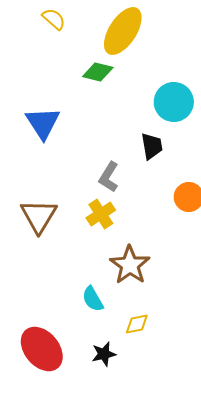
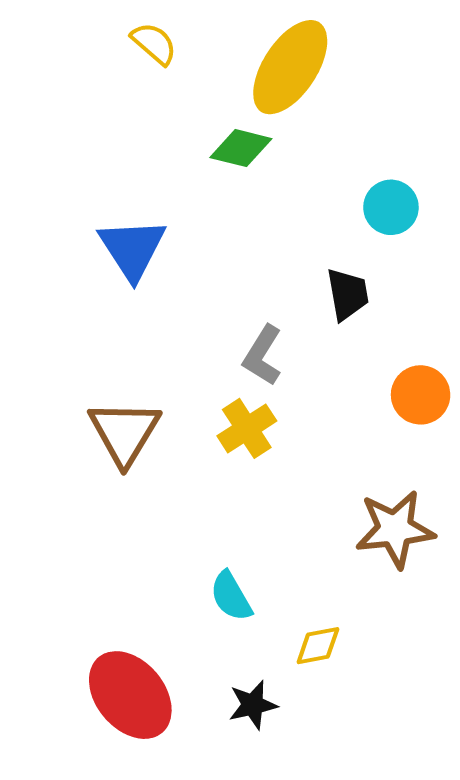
cyan circle: (174, 102) -> (391, 207), size x0.7
brown star: (130, 265) -> (395, 529), moved, turned 30

